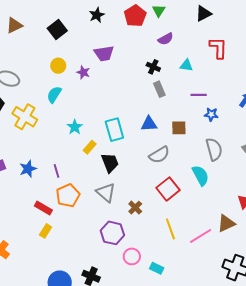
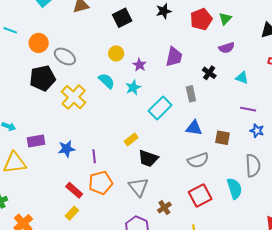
purple trapezoid: (104, 53) -> (174, 57), moved, turned -80
gray rectangle: (159, 89) -> (191, 94), moved
cyan semicircle: (54, 95) -> (107, 81), turned 90
cyan star: (75, 127) -> (133, 87), moved
cyan rectangle: (114, 130) -> (160, 108), moved, turned 50
black trapezoid: (110, 163) -> (148, 158), turned 120

